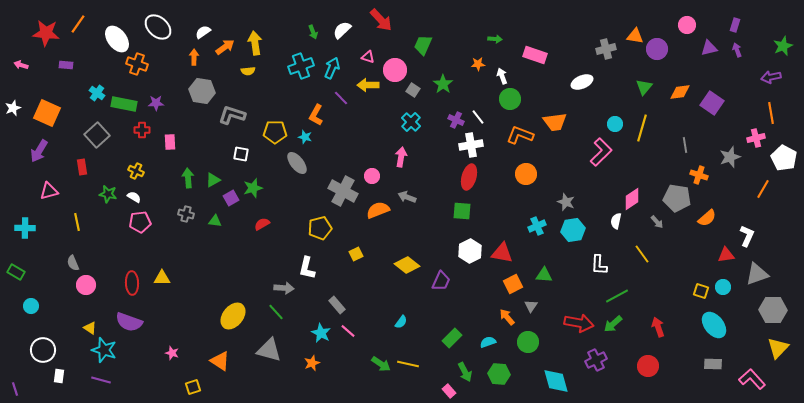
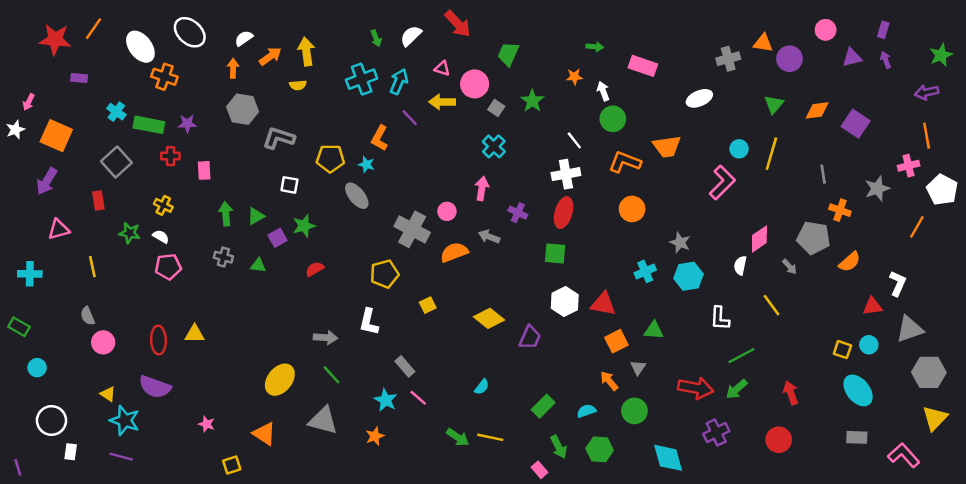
pink arrow: (21, 65) -> (29, 102), moved, turned -80
purple cross: (456, 120) -> (518, 213), moved
gray arrow: (284, 288) -> (326, 338), moved

